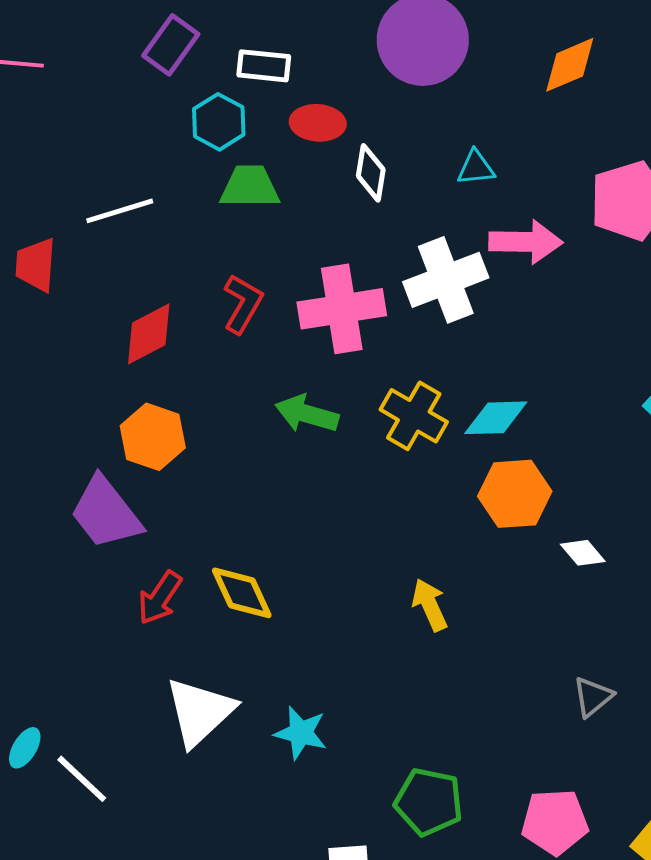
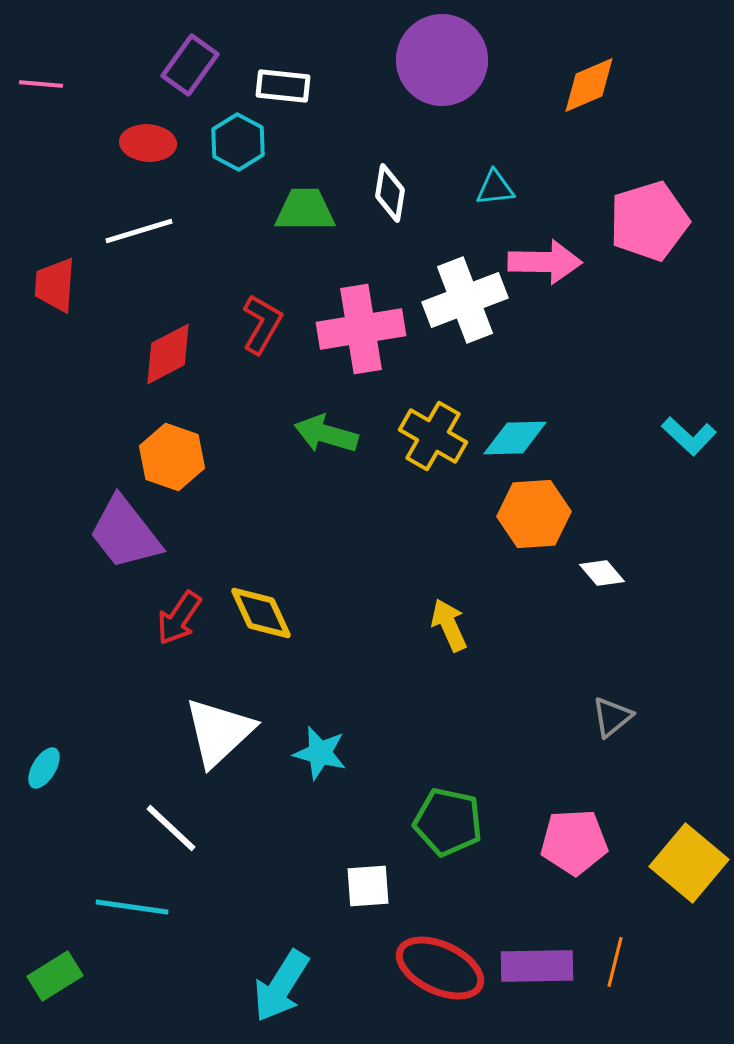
red ellipse: (318, 123) -> (148, 143), moved
green trapezoid: (250, 187) -> (305, 210), moved
white line: (82, 779) -> (171, 828), moved

